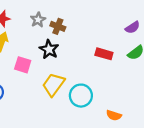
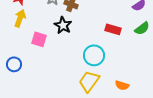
yellow trapezoid: (53, 85) -> (89, 81), moved
cyan circle: (81, 96) -> (94, 55), moved

